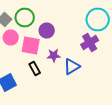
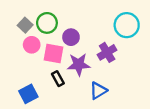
purple cross: (90, 42) -> (107, 52), moved
purple star: (54, 56) -> (79, 64), size x1.5
blue triangle: (72, 66) -> (98, 91), moved

